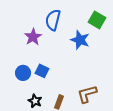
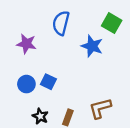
purple star: (33, 37) -> (26, 44), moved, turned -30

